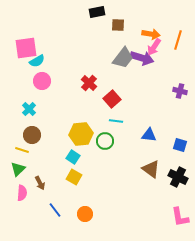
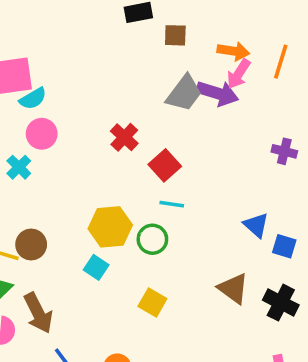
cyan cross: (29, 109) -> (19, 167), moved
brown circle: (32, 135) -> (31, 244), moved
blue triangle: (149, 135) -> (256, 225), moved, turned 35
yellow square: (74, 177) -> (152, 303), moved
brown arrow: (40, 183) -> (38, 313), size x1.6

